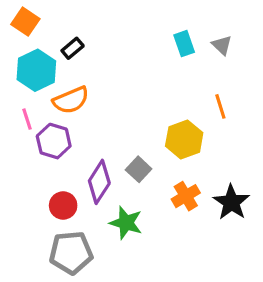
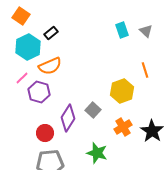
pink line: (27, 119) -> (22, 78), turned 64
green star: (126, 223) -> (97, 153), moved

